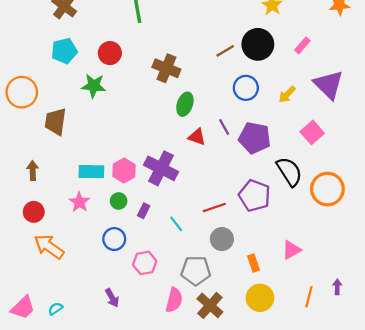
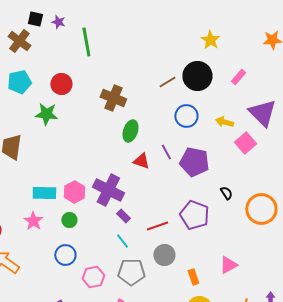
yellow arrow: (287, 94) -> (224, 122), turned 60
pink square: (312, 132) -> (245, 143), moved
black semicircle: (289, 172) -> (226, 193), size x0.5
purple rectangle: (144, 211) -> (123, 216), moved, turned -72
gray pentagon: (196, 271) -> (131, 272), moved

